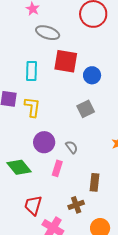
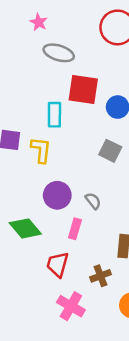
cyan rectangle: (32, 71) -> (54, 115), moved
gray square: (86, 109) -> (110, 151), turned -36
red trapezoid: (33, 205) -> (58, 264), moved

